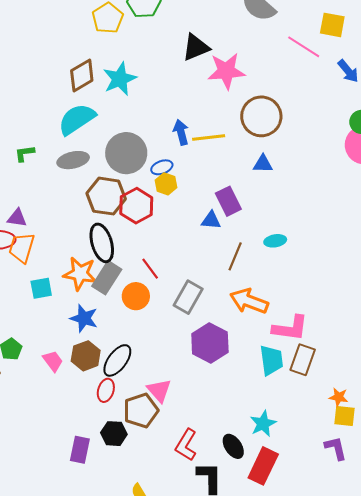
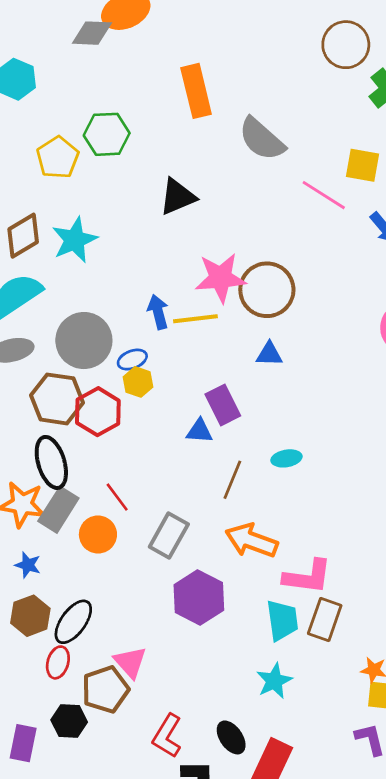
pink star: (226, 71) -> (220, 278), moved
blue star: (84, 318) -> (28, 565), size x0.7
cyan star: (263, 424) -> (274, 681), moved

